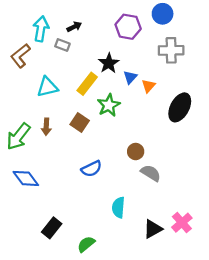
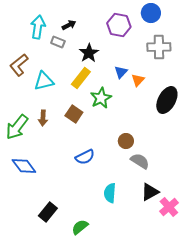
brown L-shape: (20, 56) -> (19, 65), moved
black star: (109, 63) -> (89, 53), moved
black triangle: (153, 229) -> (150, 192), moved

